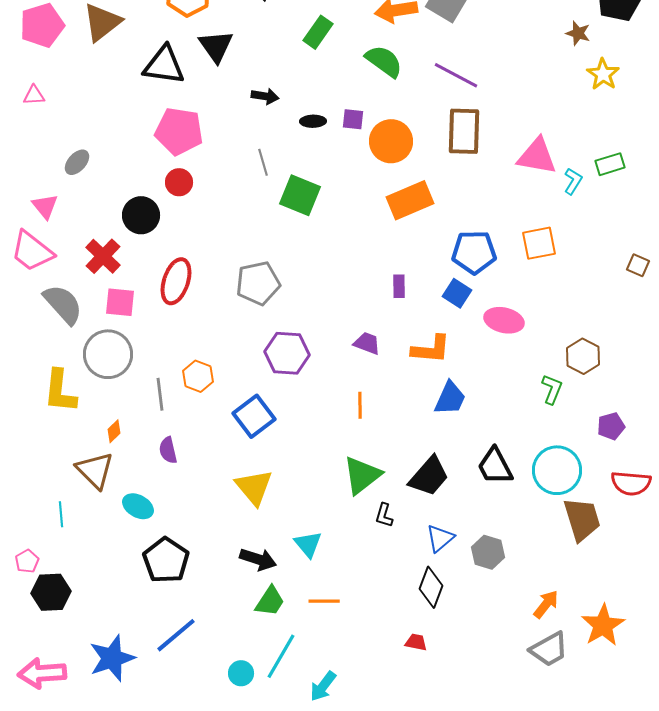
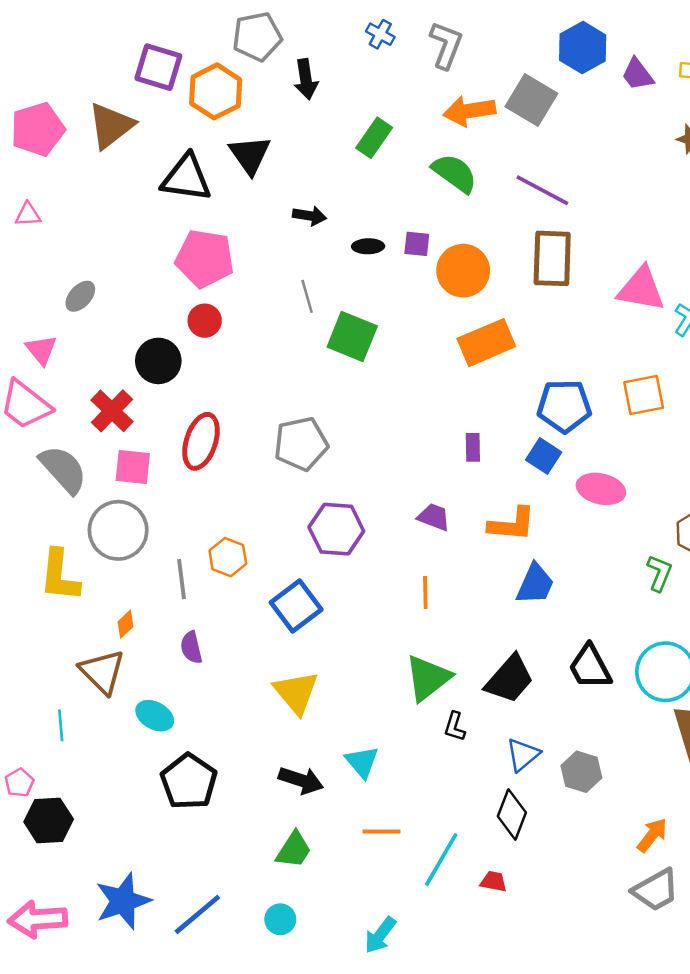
green trapezoid: (270, 601) -> (294, 850), moved
blue line: (176, 635) -> (197, 914), moved
cyan line: (281, 656) -> (441, 860), moved

